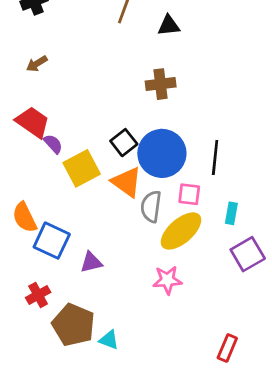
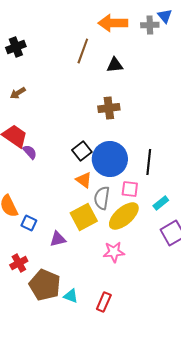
yellow square: (82, 168) -> (84, 217), moved
orange triangle: (127, 182) -> (84, 180), size x0.7
cyan rectangle: (231, 213) -> (161, 203), turned 42
blue square: (52, 241) -> (29, 223), size x0.6
red rectangle: (227, 348) -> (104, 302), moved

